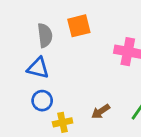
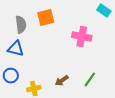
blue circle: (42, 101) -> (11, 76), moved

